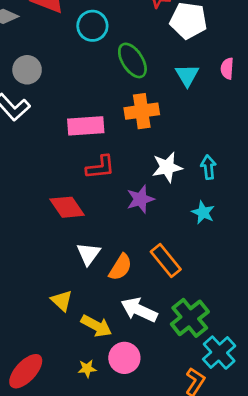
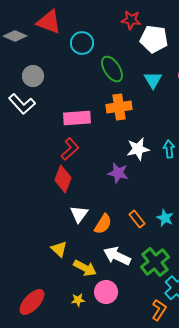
red L-shape: (100, 167) -> (70, 149), moved, turned -35
purple star: (140, 199) -> (118, 173), turned 30
red diamond: (67, 207) -> (63, 179), turned 56
cyan star: (203, 212) -> (165, 218), moved
orange rectangle: (166, 261) -> (137, 219), size x0.7

